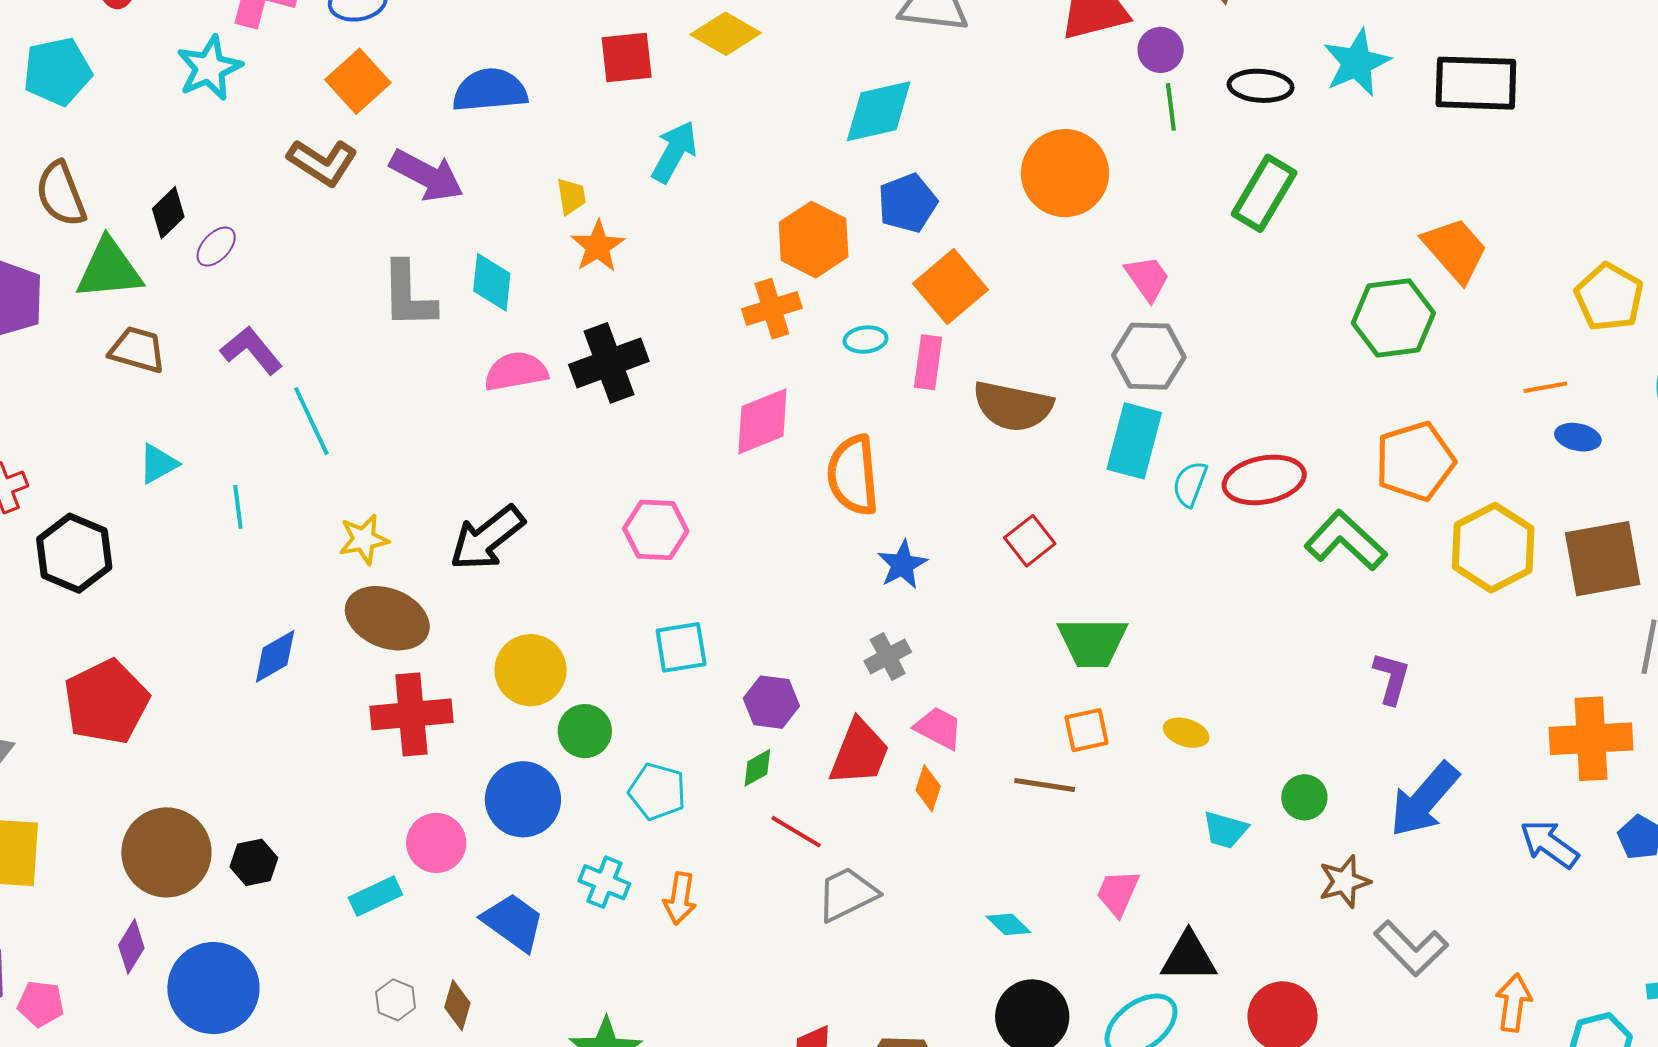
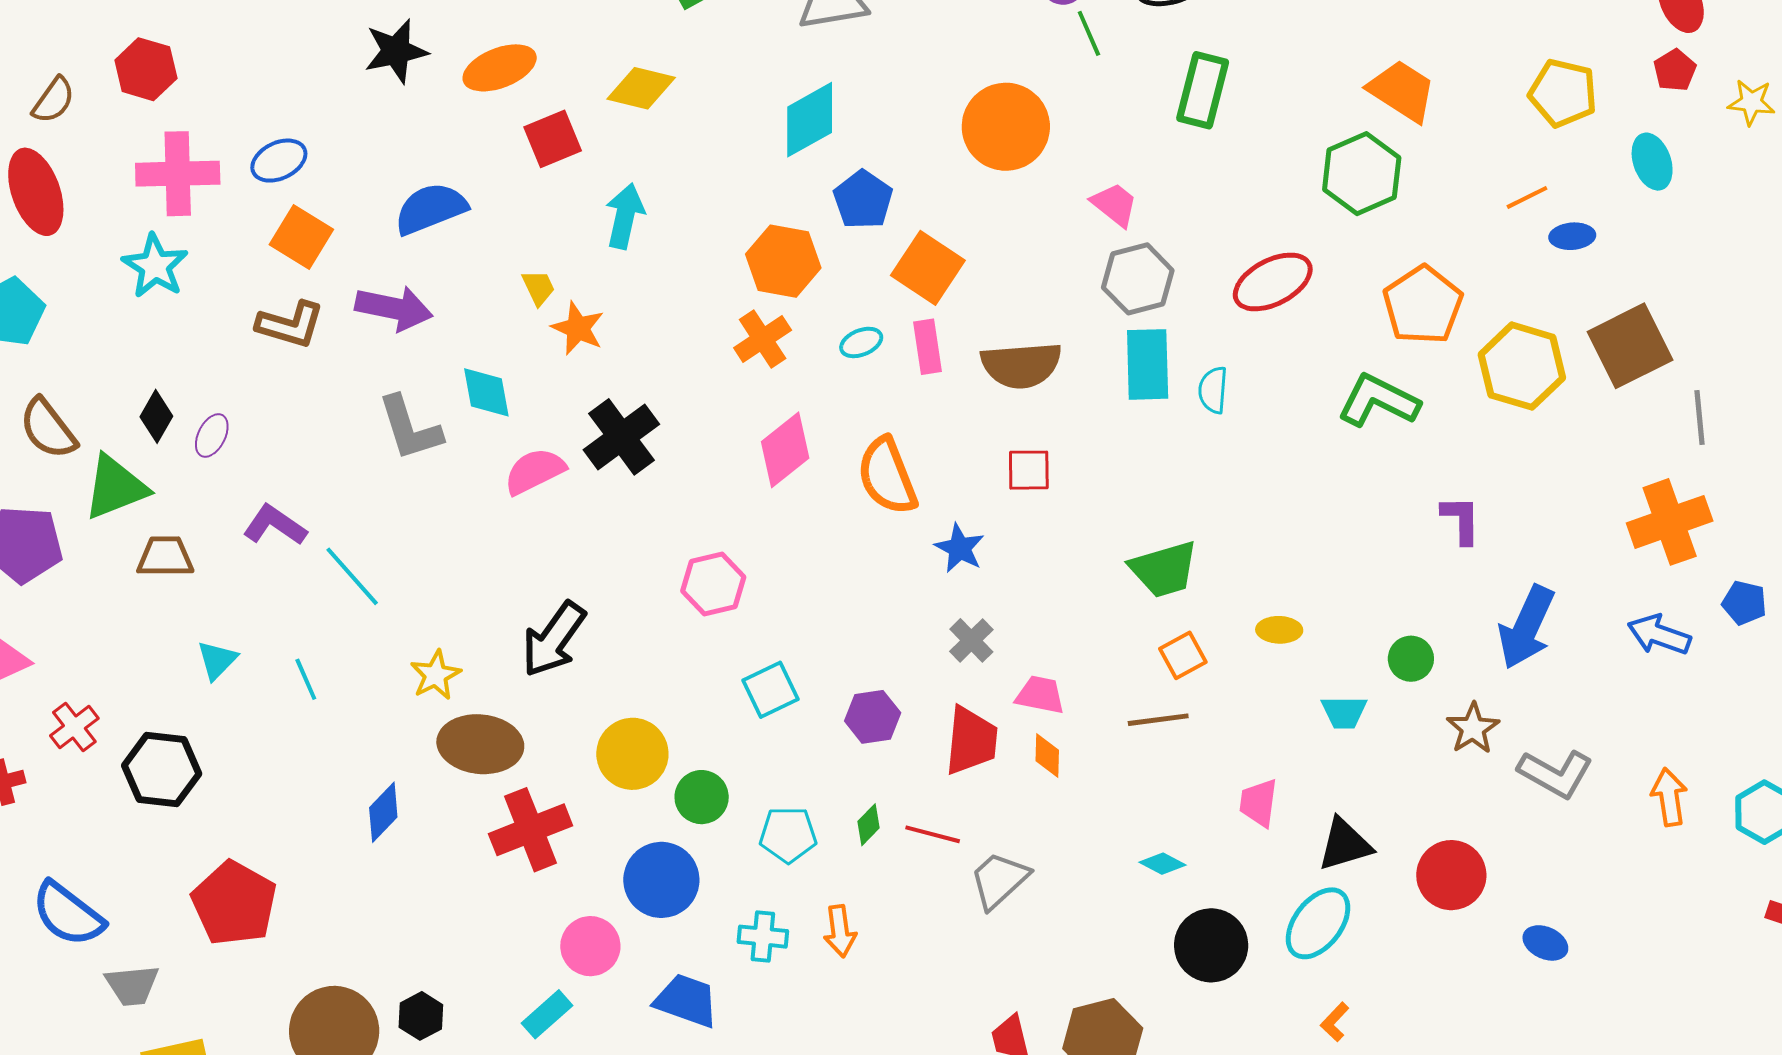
red ellipse: (1264, 480) -> (1273, 282), moved
red square: (1030, 541) -> (1029, 470), moved, turned -36
green diamond: (757, 768) -> (869, 825), moved

